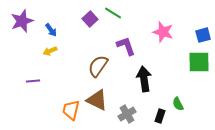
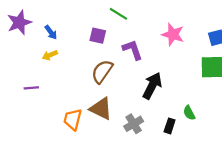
purple square: (90, 19) -> (98, 36), moved, turned -35
black arrow: (144, 79) -> (152, 86), turned 35

